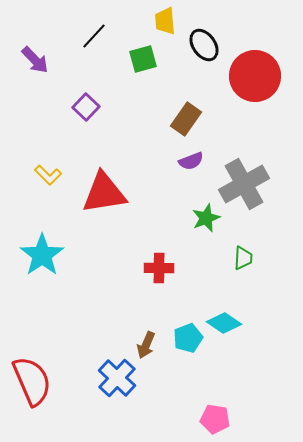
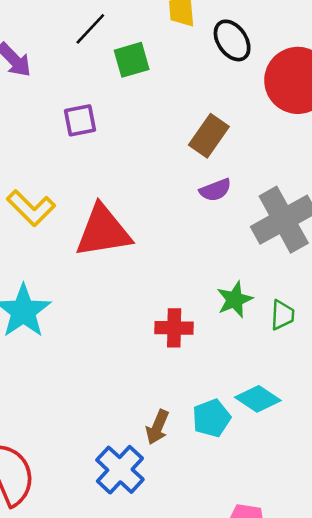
green square: (143, 59) -> (132, 60), moved
purple square: (86, 107) -> (80, 120), turned 36
yellow L-shape: (48, 175) -> (31, 208), size x1.4
green star: (206, 218) -> (235, 300), moved

